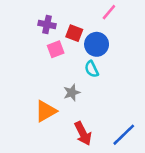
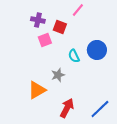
pink line: (109, 12) -> (78, 10), moved
blue circle: (97, 44) -> (97, 50), moved
red arrow: (83, 133) -> (67, 108), turned -126

